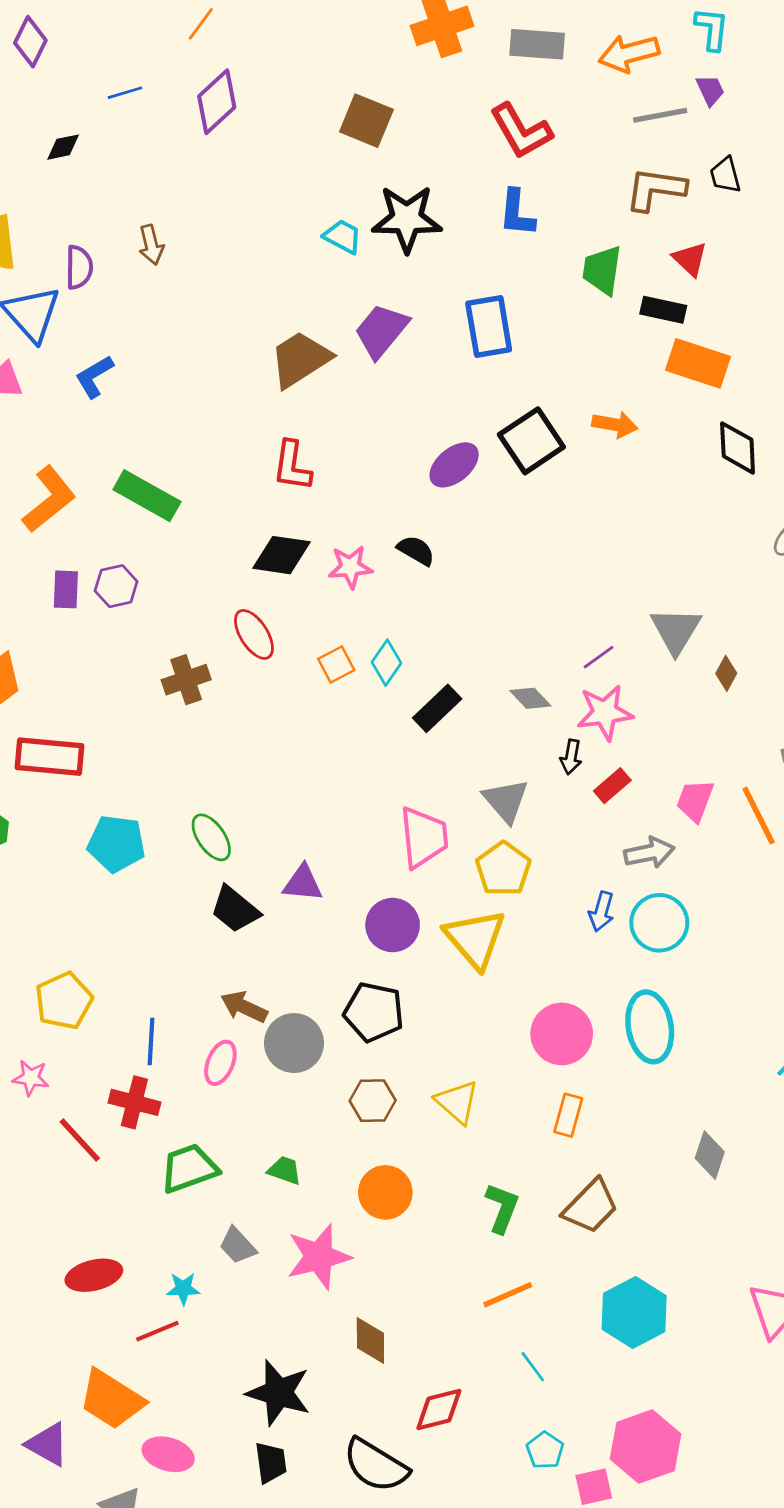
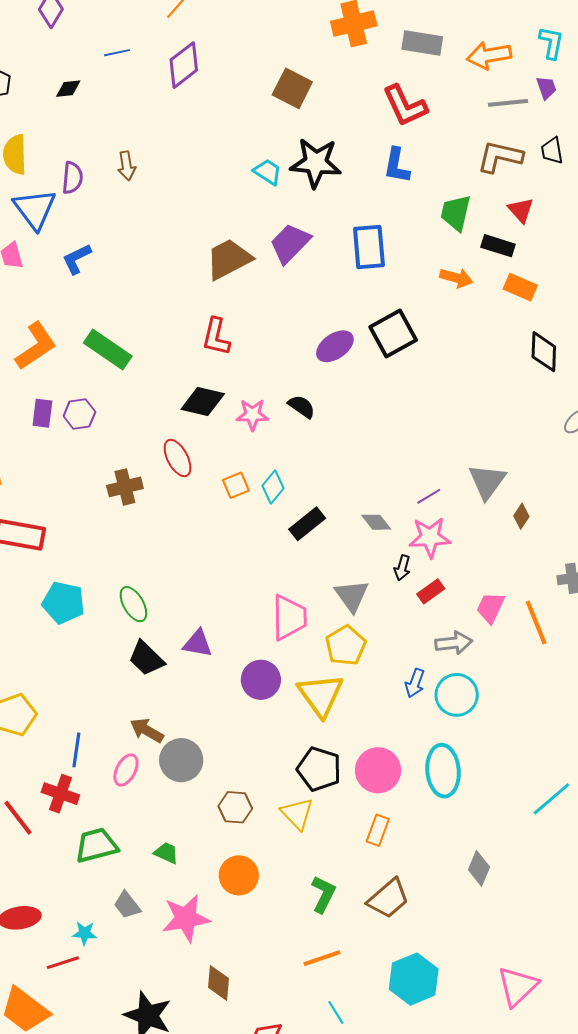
orange rectangle: (698, 363) -> (520, 287), size x0.7
orange arrow: (615, 425) -> (456, 278), moved
black pentagon: (374, 1012) -> (319, 769), moved

